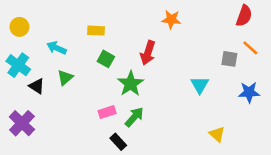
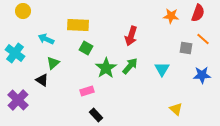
orange star: (171, 19) -> (171, 16), moved
yellow circle: (19, 27) -> (23, 11), moved
yellow rectangle: (96, 31) -> (78, 25), size x1.5
red arrow: (148, 53) -> (131, 36), moved
black triangle: (37, 86) -> (42, 80), moved
green arrow: (134, 117) -> (130, 66), moved

